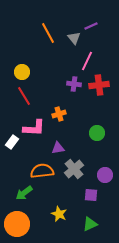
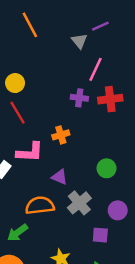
orange line: (48, 33) -> (30, 25), moved
green circle: (97, 133) -> (107, 168), moved
purple triangle: (58, 148) -> (60, 177), turned 32

